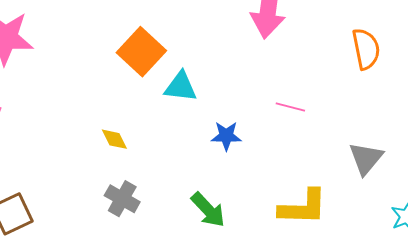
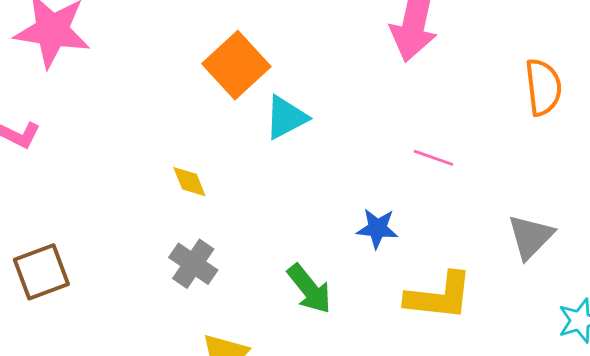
cyan triangle: (181, 87) -> (286, 118), turned -39
blue star: (226, 136) -> (377, 228), moved

